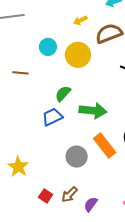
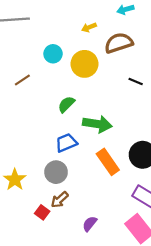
brown line: (21, 73) -> (22, 80), turned -42
blue trapezoid: (52, 117) -> (66, 143), moved
gray circle: (77, 157) -> (56, 172), moved
brown arrow: (70, 194) -> (60, 200), moved

